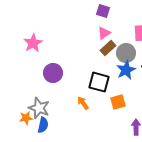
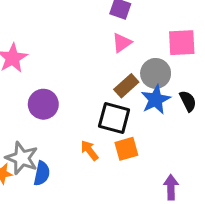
brown rectangle: (108, 48) -> (126, 86), moved
orange square: (118, 102) -> (126, 149), moved
blue semicircle: (43, 125) -> (42, 173), moved

